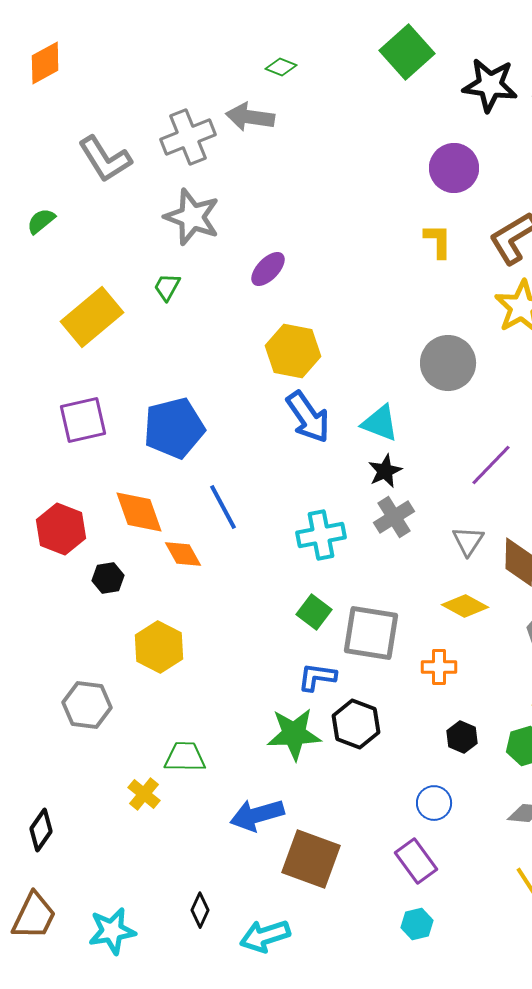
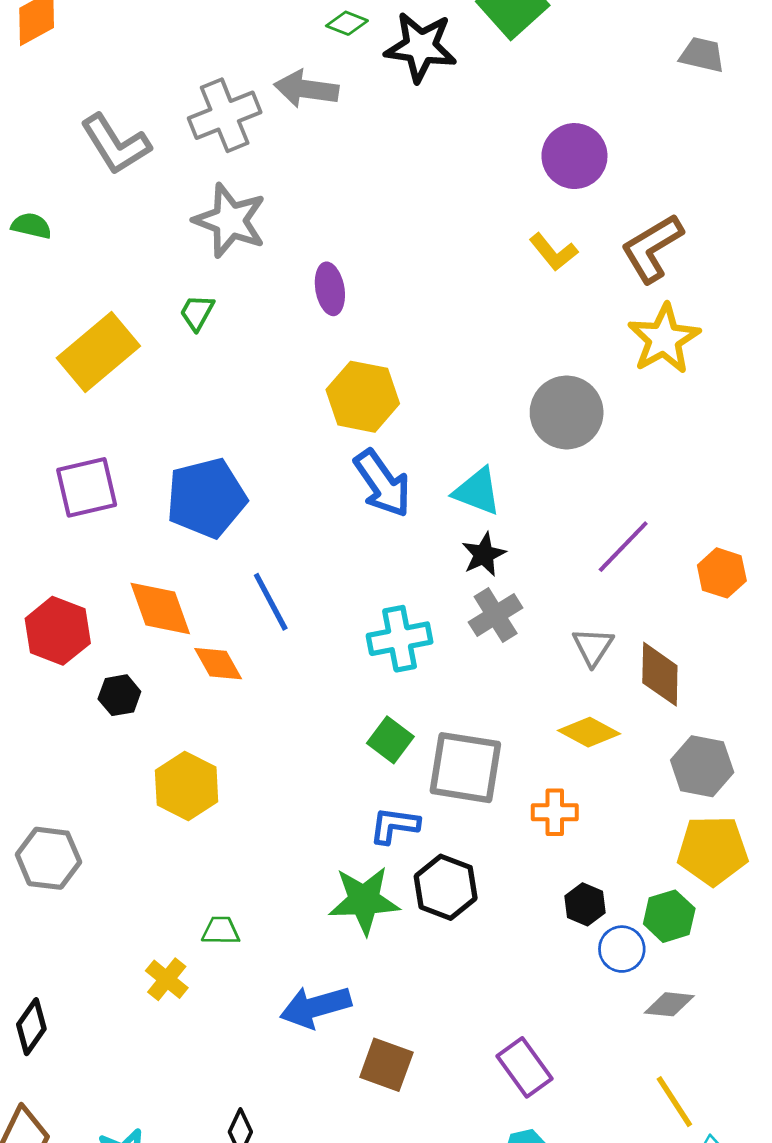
black star: (490, 85) -> (421, 47), moved
green semicircle: (41, 221) -> (31, 226), turned 52
yellow L-shape: (438, 241) -> (553, 252), turned 141
purple ellipse: (268, 269) -> (330, 289), turned -54
gray hexagon: (87, 705) -> (48, 858), moved
green trapezoid: (185, 757) -> (221, 931), size x0.7
blue circle: (434, 803) -> (622, 949), moved
brown square: (311, 859) -> (386, 1065), size x0.7

